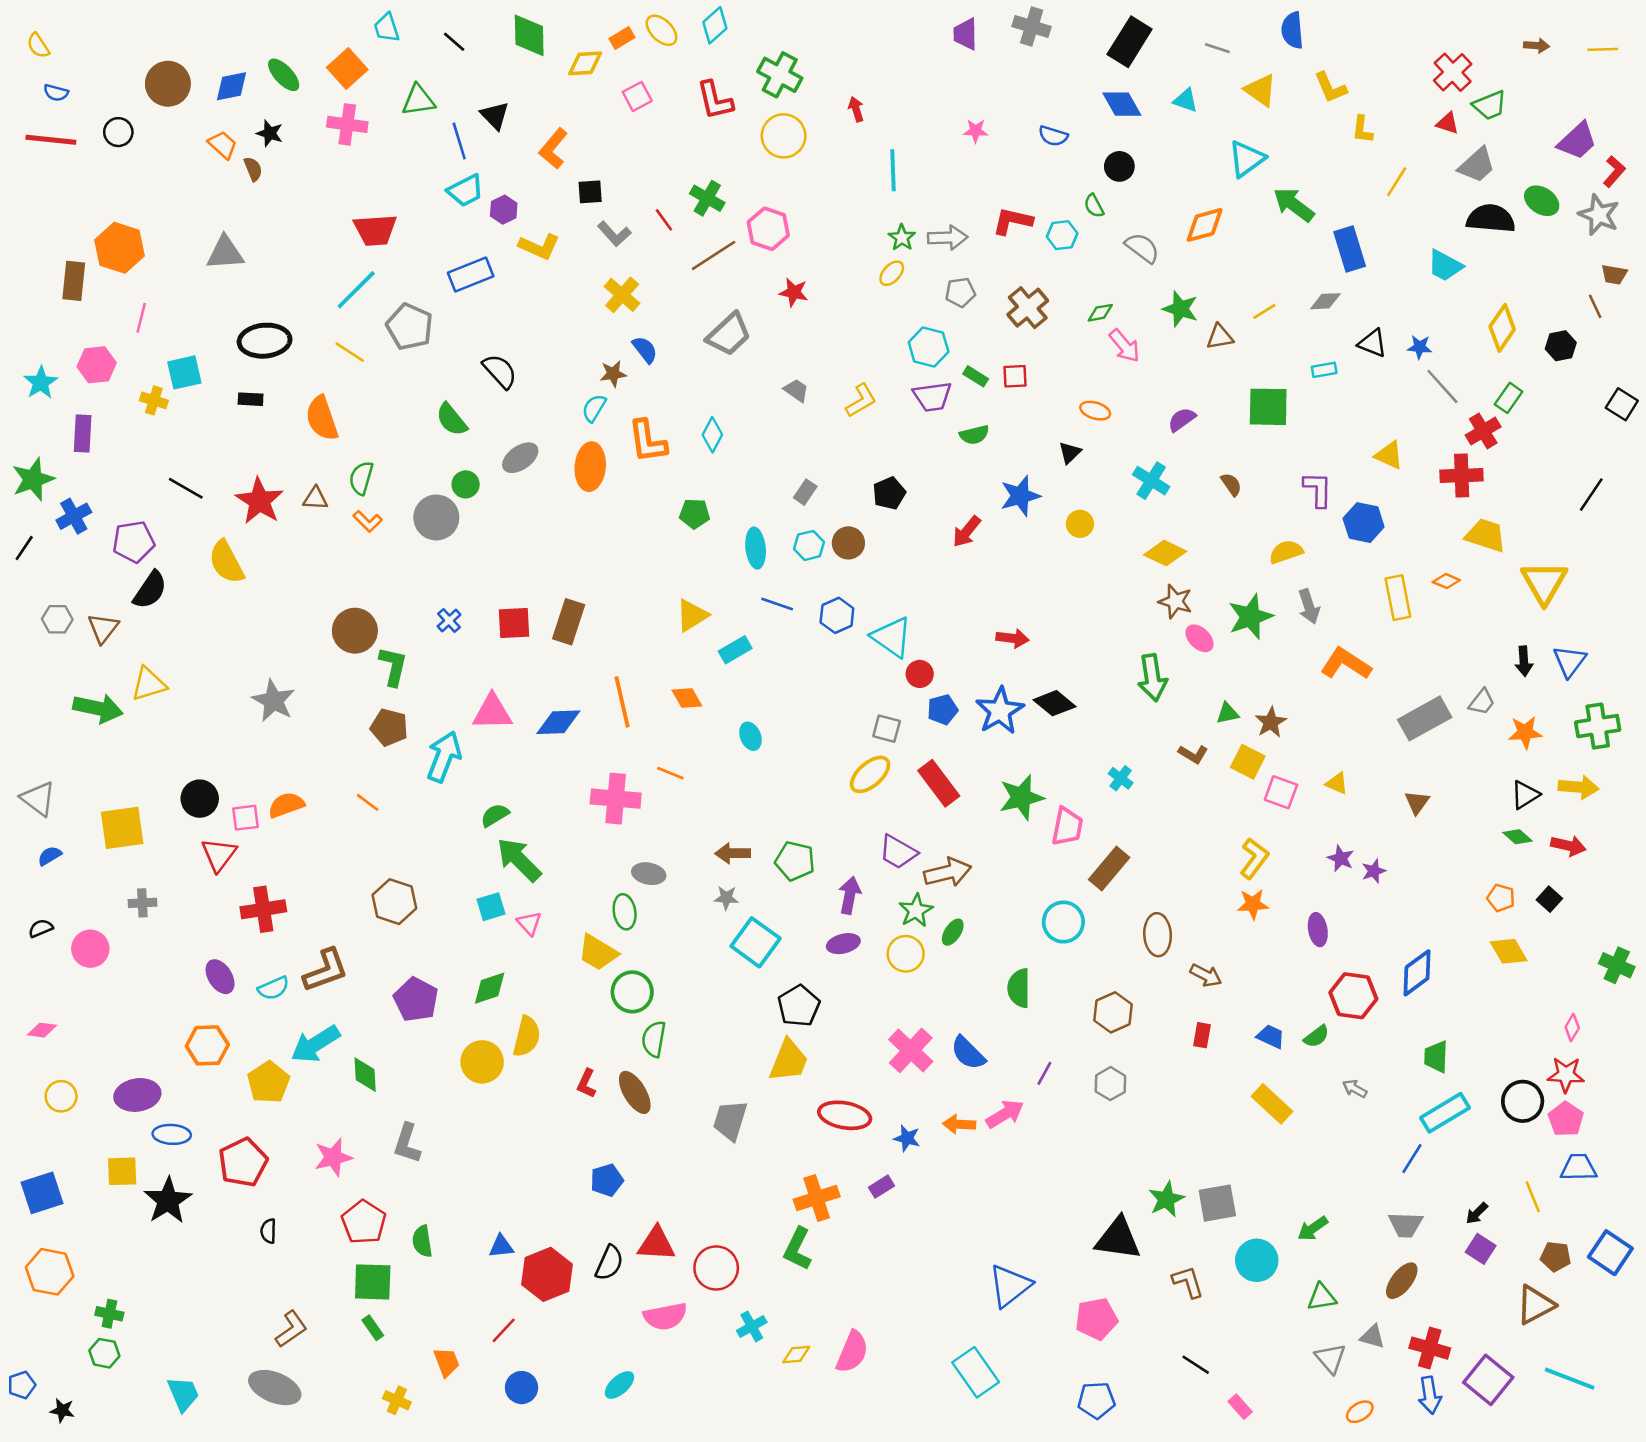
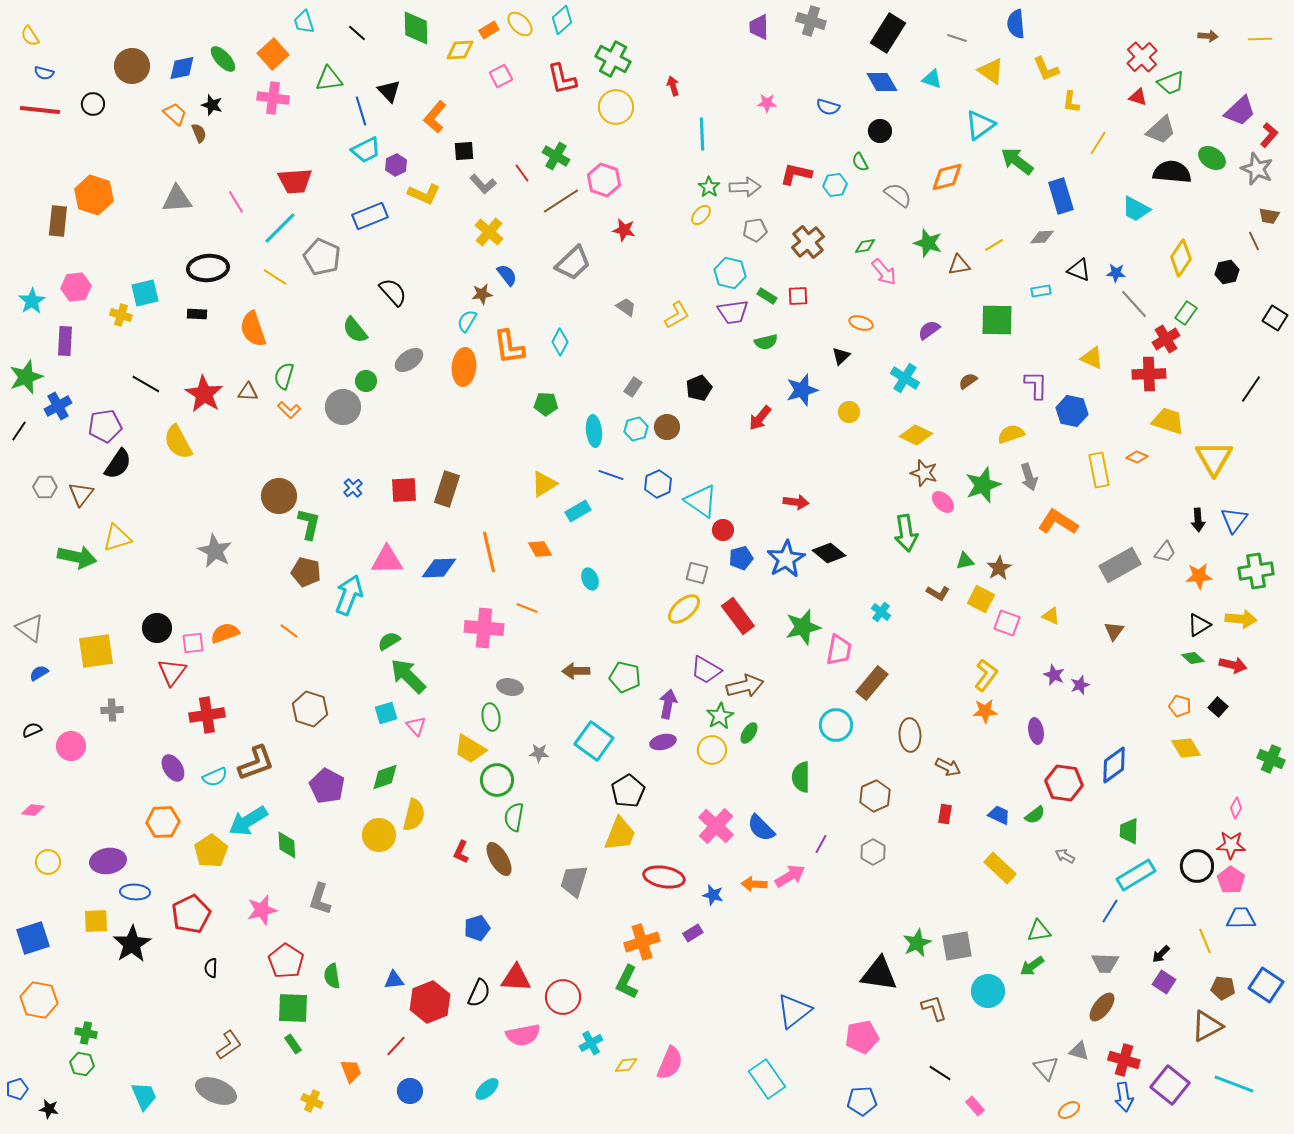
pink line: (141, 318) -> (236, 202), moved, turned -45
brown semicircle: (1231, 484) -> (968, 381), turned -90
gray star: (726, 898) -> (539, 753), moved
green triangle: (1322, 1297) -> (1039, 931), moved

